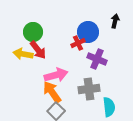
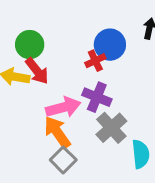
purple cross: (97, 59) -> (97, 97), moved
gray cross: (89, 89) -> (111, 128), turned -35

